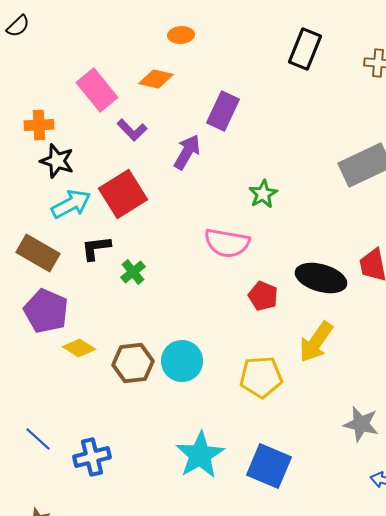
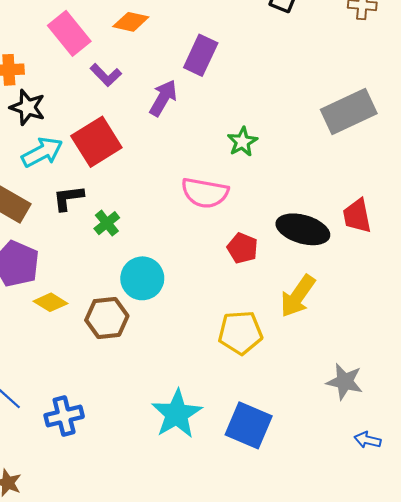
cyan circle: (182, 361) -> (142, 278), moved

